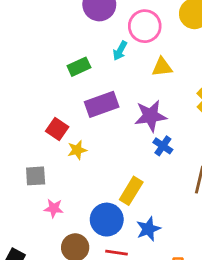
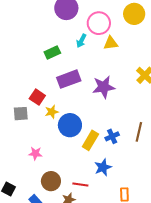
yellow triangle: (162, 67) -> (111, 43), moved
blue cross: (163, 146) -> (112, 136), moved, turned 32
gray square: (36, 176) -> (21, 114), moved
blue circle: (107, 220) -> (70, 125), moved

